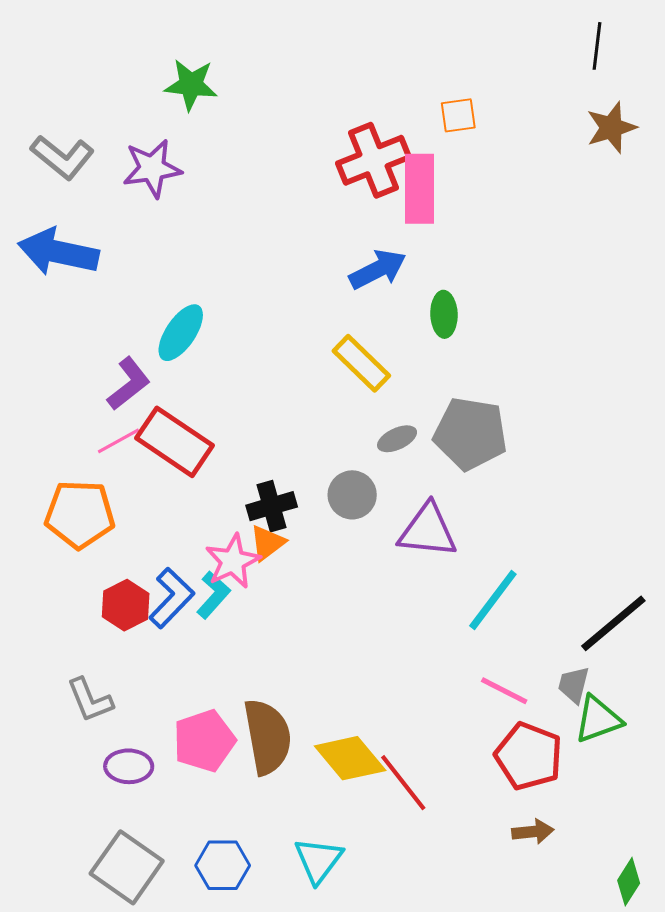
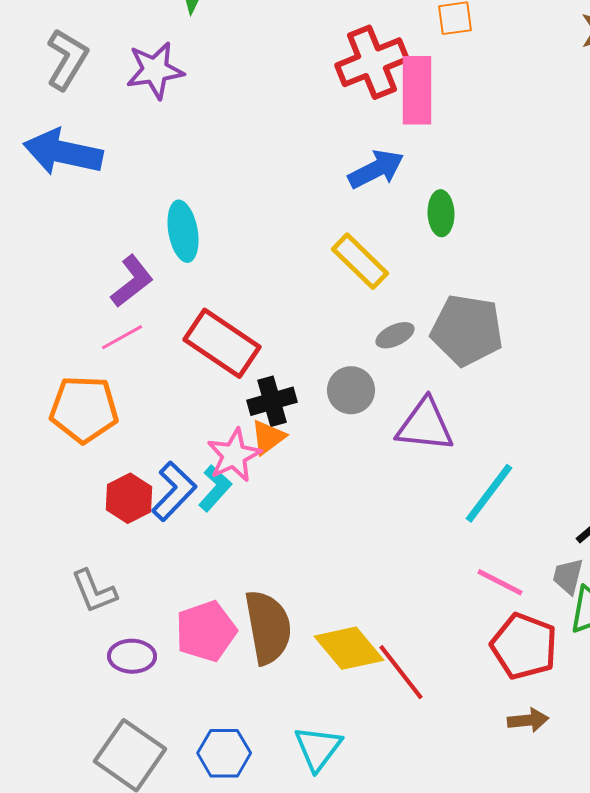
gray L-shape: (62, 157) -> (67, 59), turned -98
cyan ellipse: (181, 333) -> (183, 231), turned -44
red rectangle: (175, 442) -> (222, 343), moved

